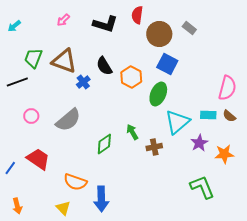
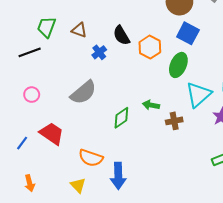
brown triangle: (64, 61) -> (79, 30), size x0.6
pink circle: (31, 116) -> (32, 95), moved
green arrow: (132, 132) -> (151, 105), turned -49

